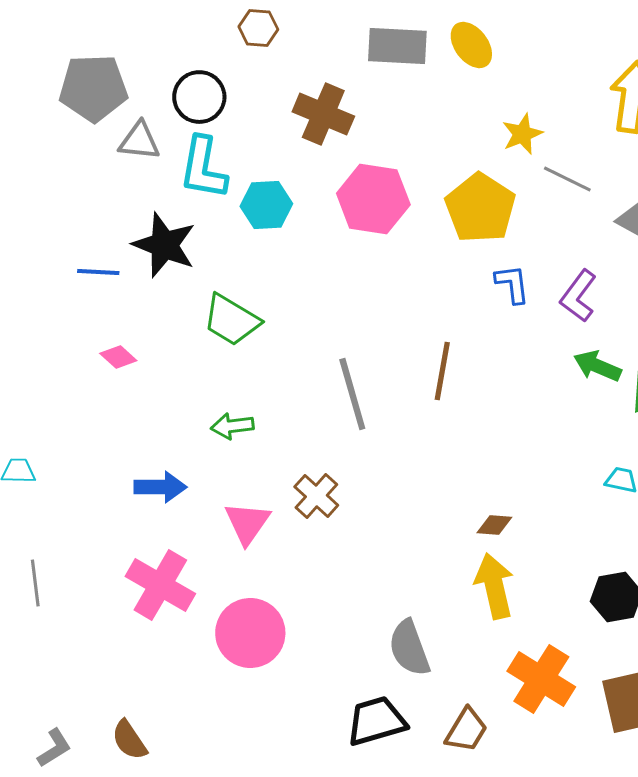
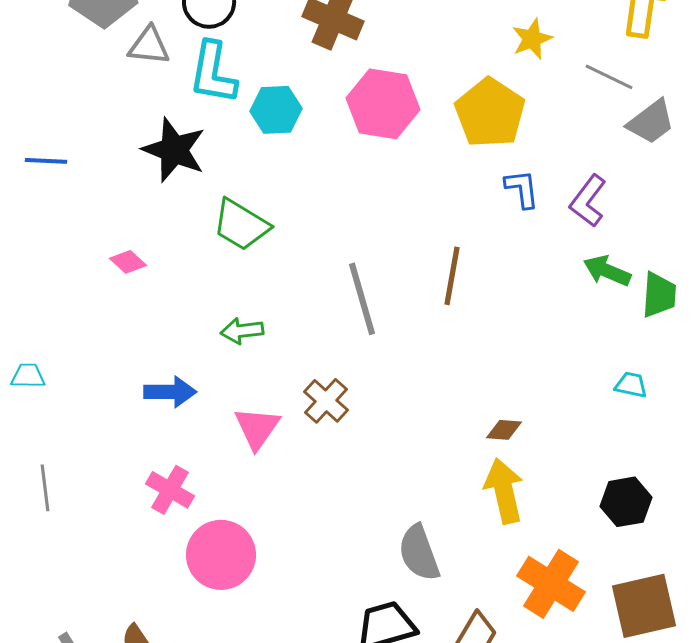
gray line: (567, 179) -> (609, 77), moved
blue line: (98, 272) -> (46, 161), moved
pink cross: (160, 585) -> (170, 490), size x0.7
pink circle: (250, 633) -> (221, 555), moved

